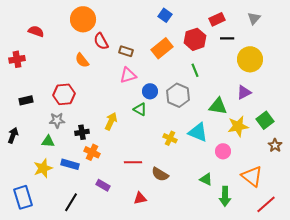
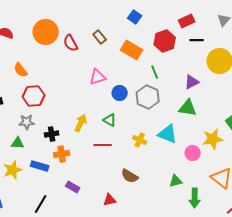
orange circle: (83, 19) -> (46, 32), moved
orange rectangle: (162, 48) -> (132, 50), turned 70
brown rectangle: (126, 51) -> (100, 37), moved, turned 32
orange semicircle: (82, 60) -> (21, 70), moved
green line: (195, 70) -> (155, 72), moved
purple triangle: (244, 92) -> (192, 82), moved
green triangle: (140, 109) -> (110, 120), moved
yellow star: (238, 126) -> (213, 139), moved
orange cross: (92, 152) -> (62, 154), turned -35
red line: (133, 162) -> (103, 145), moved
green triangle: (206, 179) -> (176, 181), turned -40

